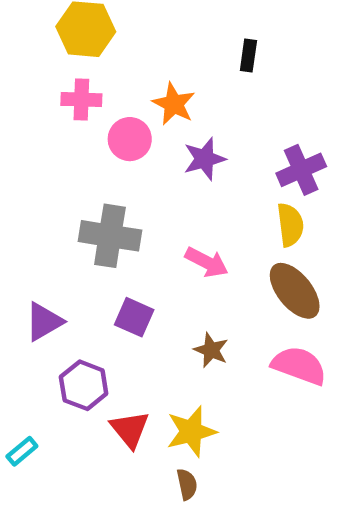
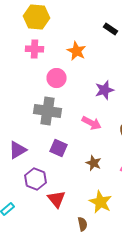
black rectangle: (248, 56) -> (110, 29), turned -64
pink circle: (130, 139) -> (56, 78), moved
purple star: (204, 159) -> (104, 90), moved
yellow star: (191, 431) -> (100, 202), moved, turned -30

